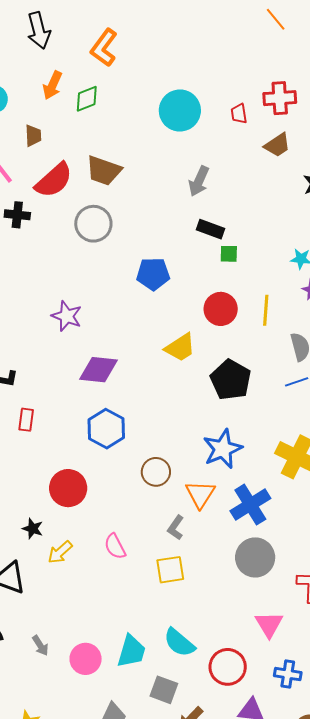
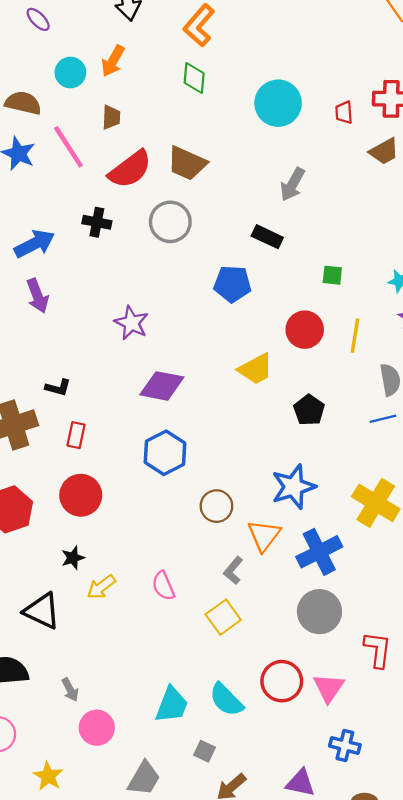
orange arrow: (52, 85) -> (113, 61), moved
green diamond: (87, 99) -> (194, 78), moved, turned -68
black cross: (17, 215) -> (97, 222), moved
black rectangle: (211, 229) -> (267, 237), moved
green square: (229, 254) -> (332, 275), moved
black pentagon: (231, 380) -> (309, 410), size x0.7
red circle: (68, 488) -> (81, 495), moved
black star: (33, 529) -> (73, 558), turned 30
yellow square: (170, 570) -> (223, 617), turned -32
pink circle: (86, 659) -> (97, 728), moved
red circle: (228, 667) -> (282, 681), moved
gray square: (164, 690) -> (205, 751), size x0.7

